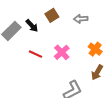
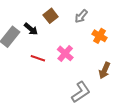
gray arrow: (81, 19) -> (81, 16), turned -40
orange cross: (95, 49) -> (100, 36), moved

